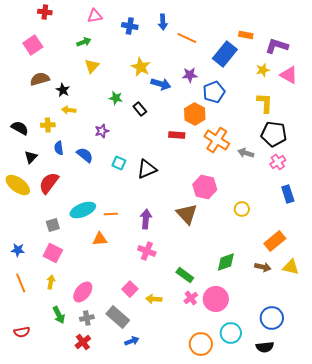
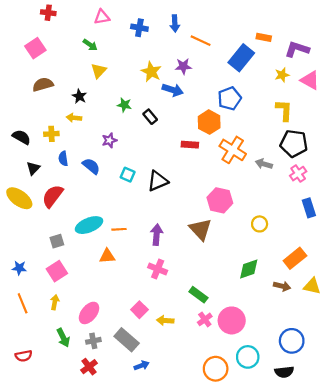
green arrow: (84, 42) -> (90, 45), turned 56
purple star: (190, 75) -> (183, 66), moved
black star: (63, 90) -> (79, 96), moved
pink square: (53, 253) -> (57, 271), turned 30
green diamond: (226, 262) -> (249, 269), moved

